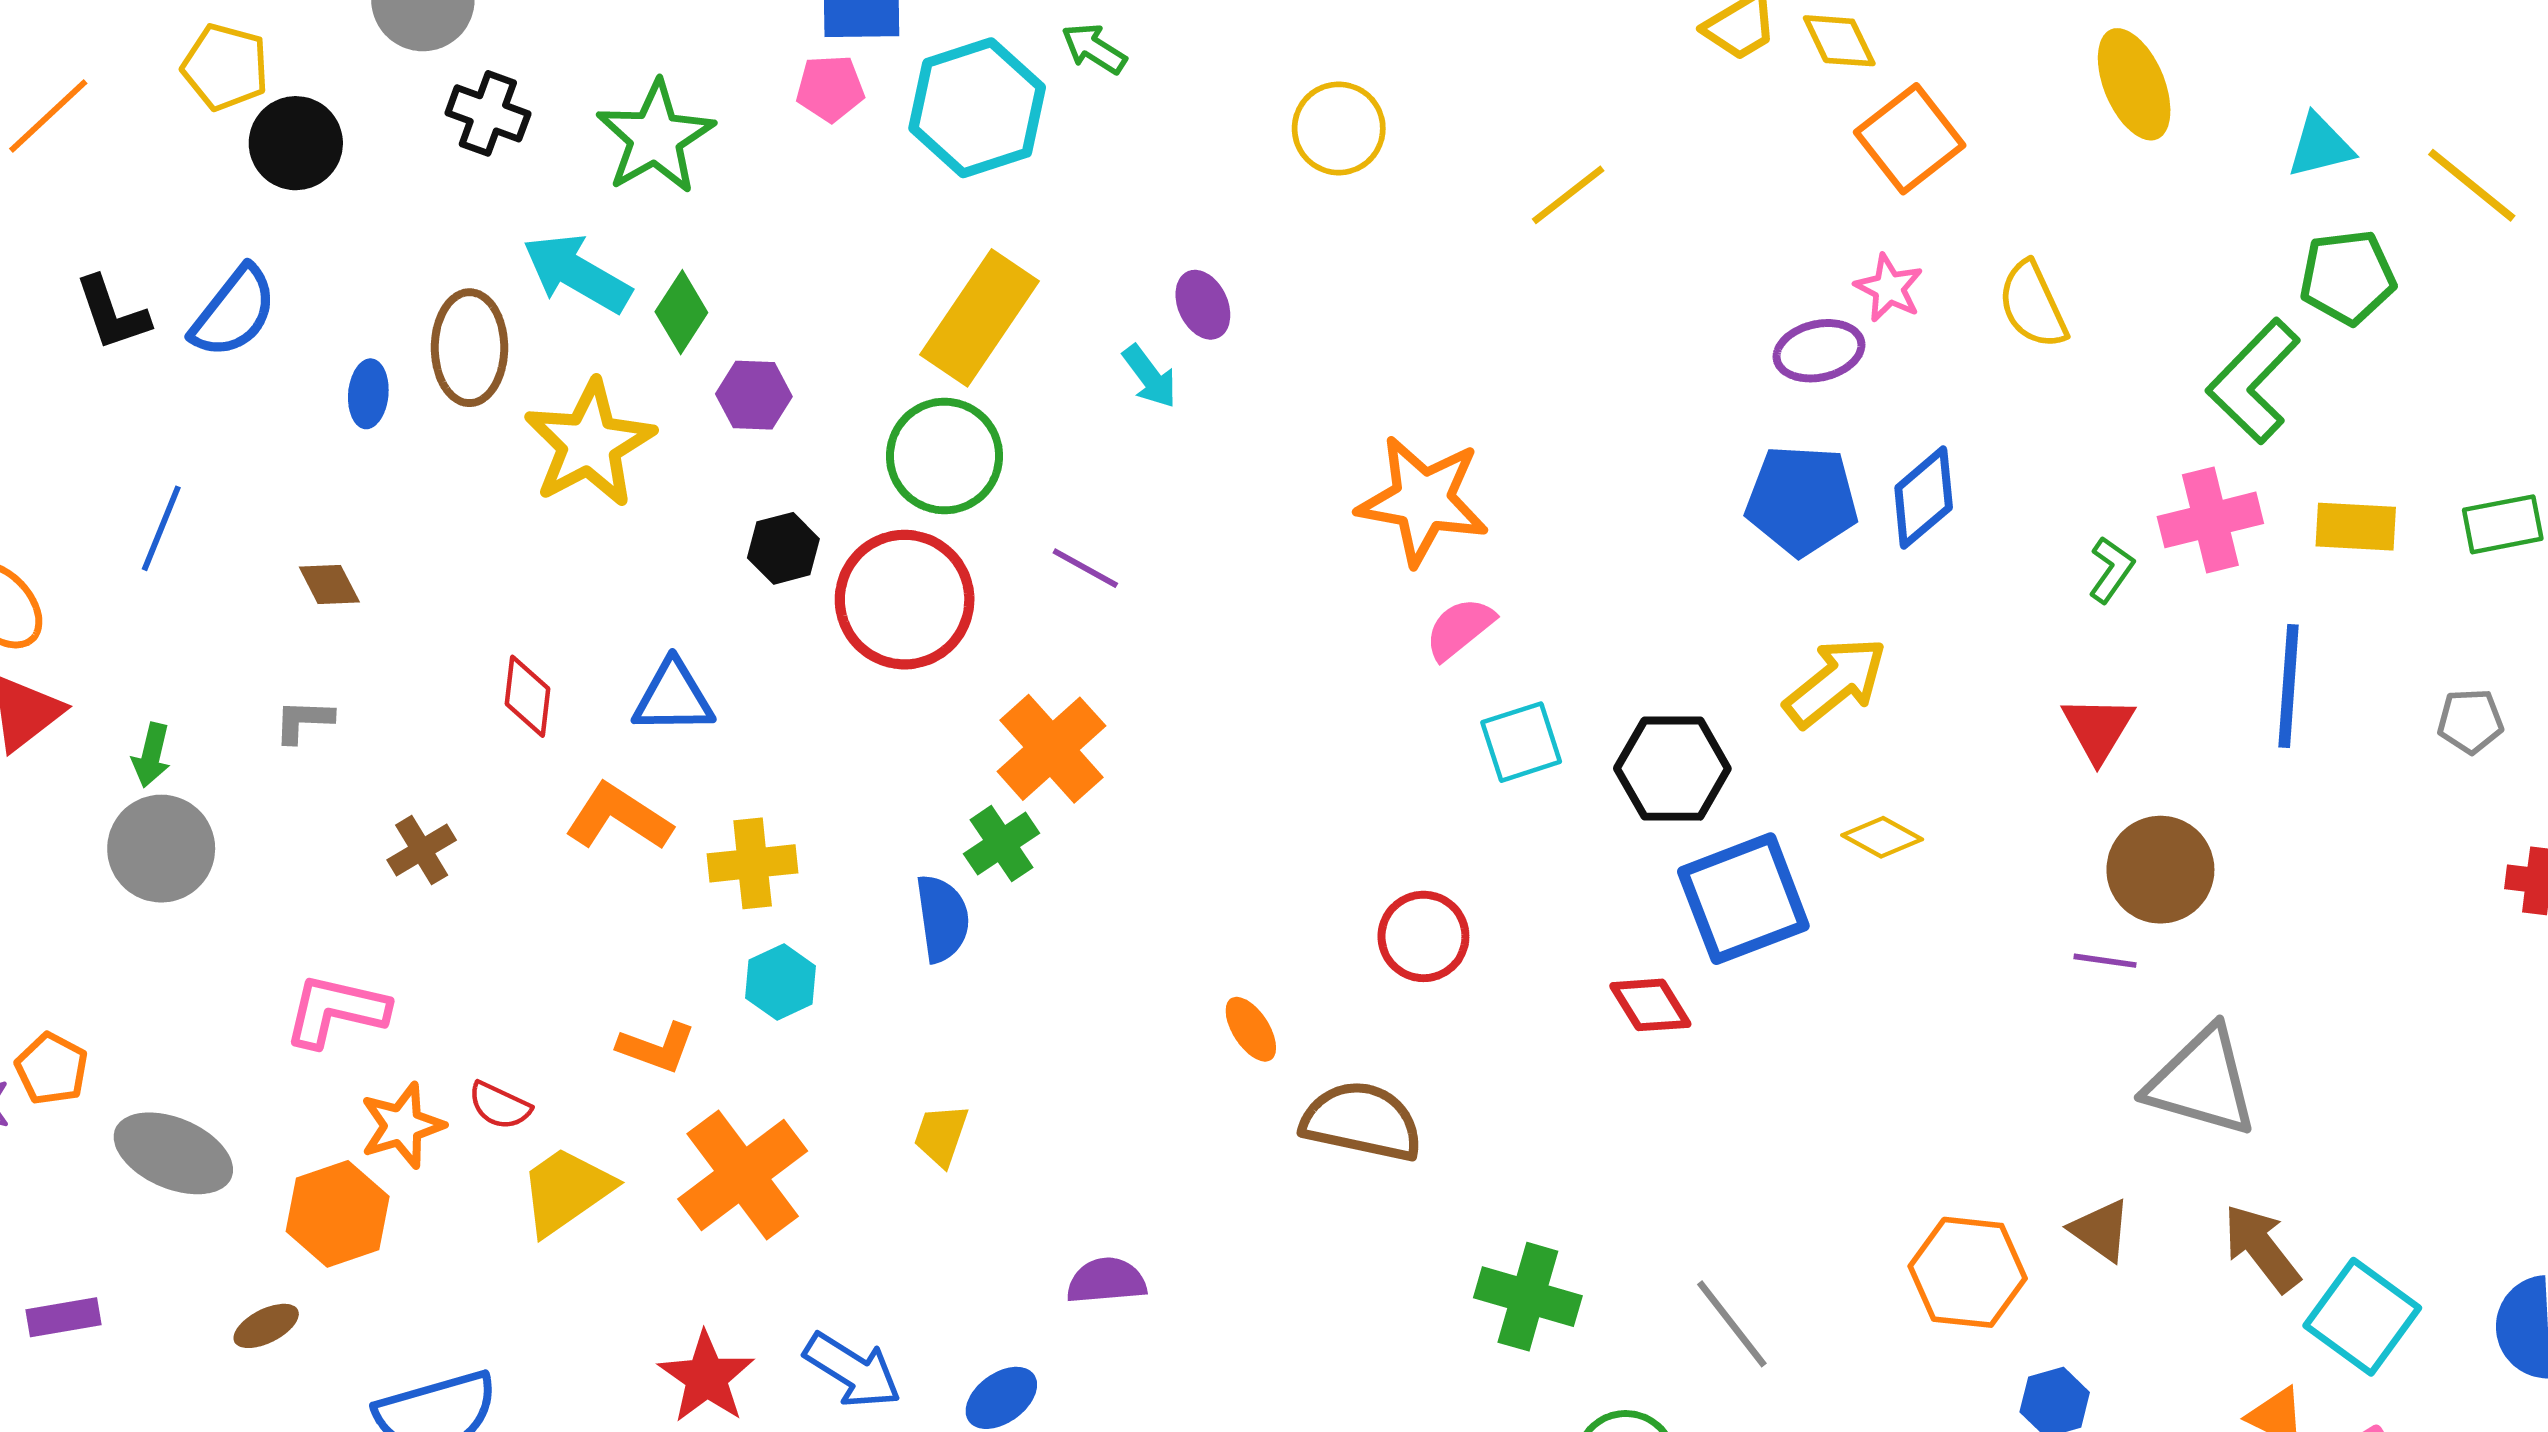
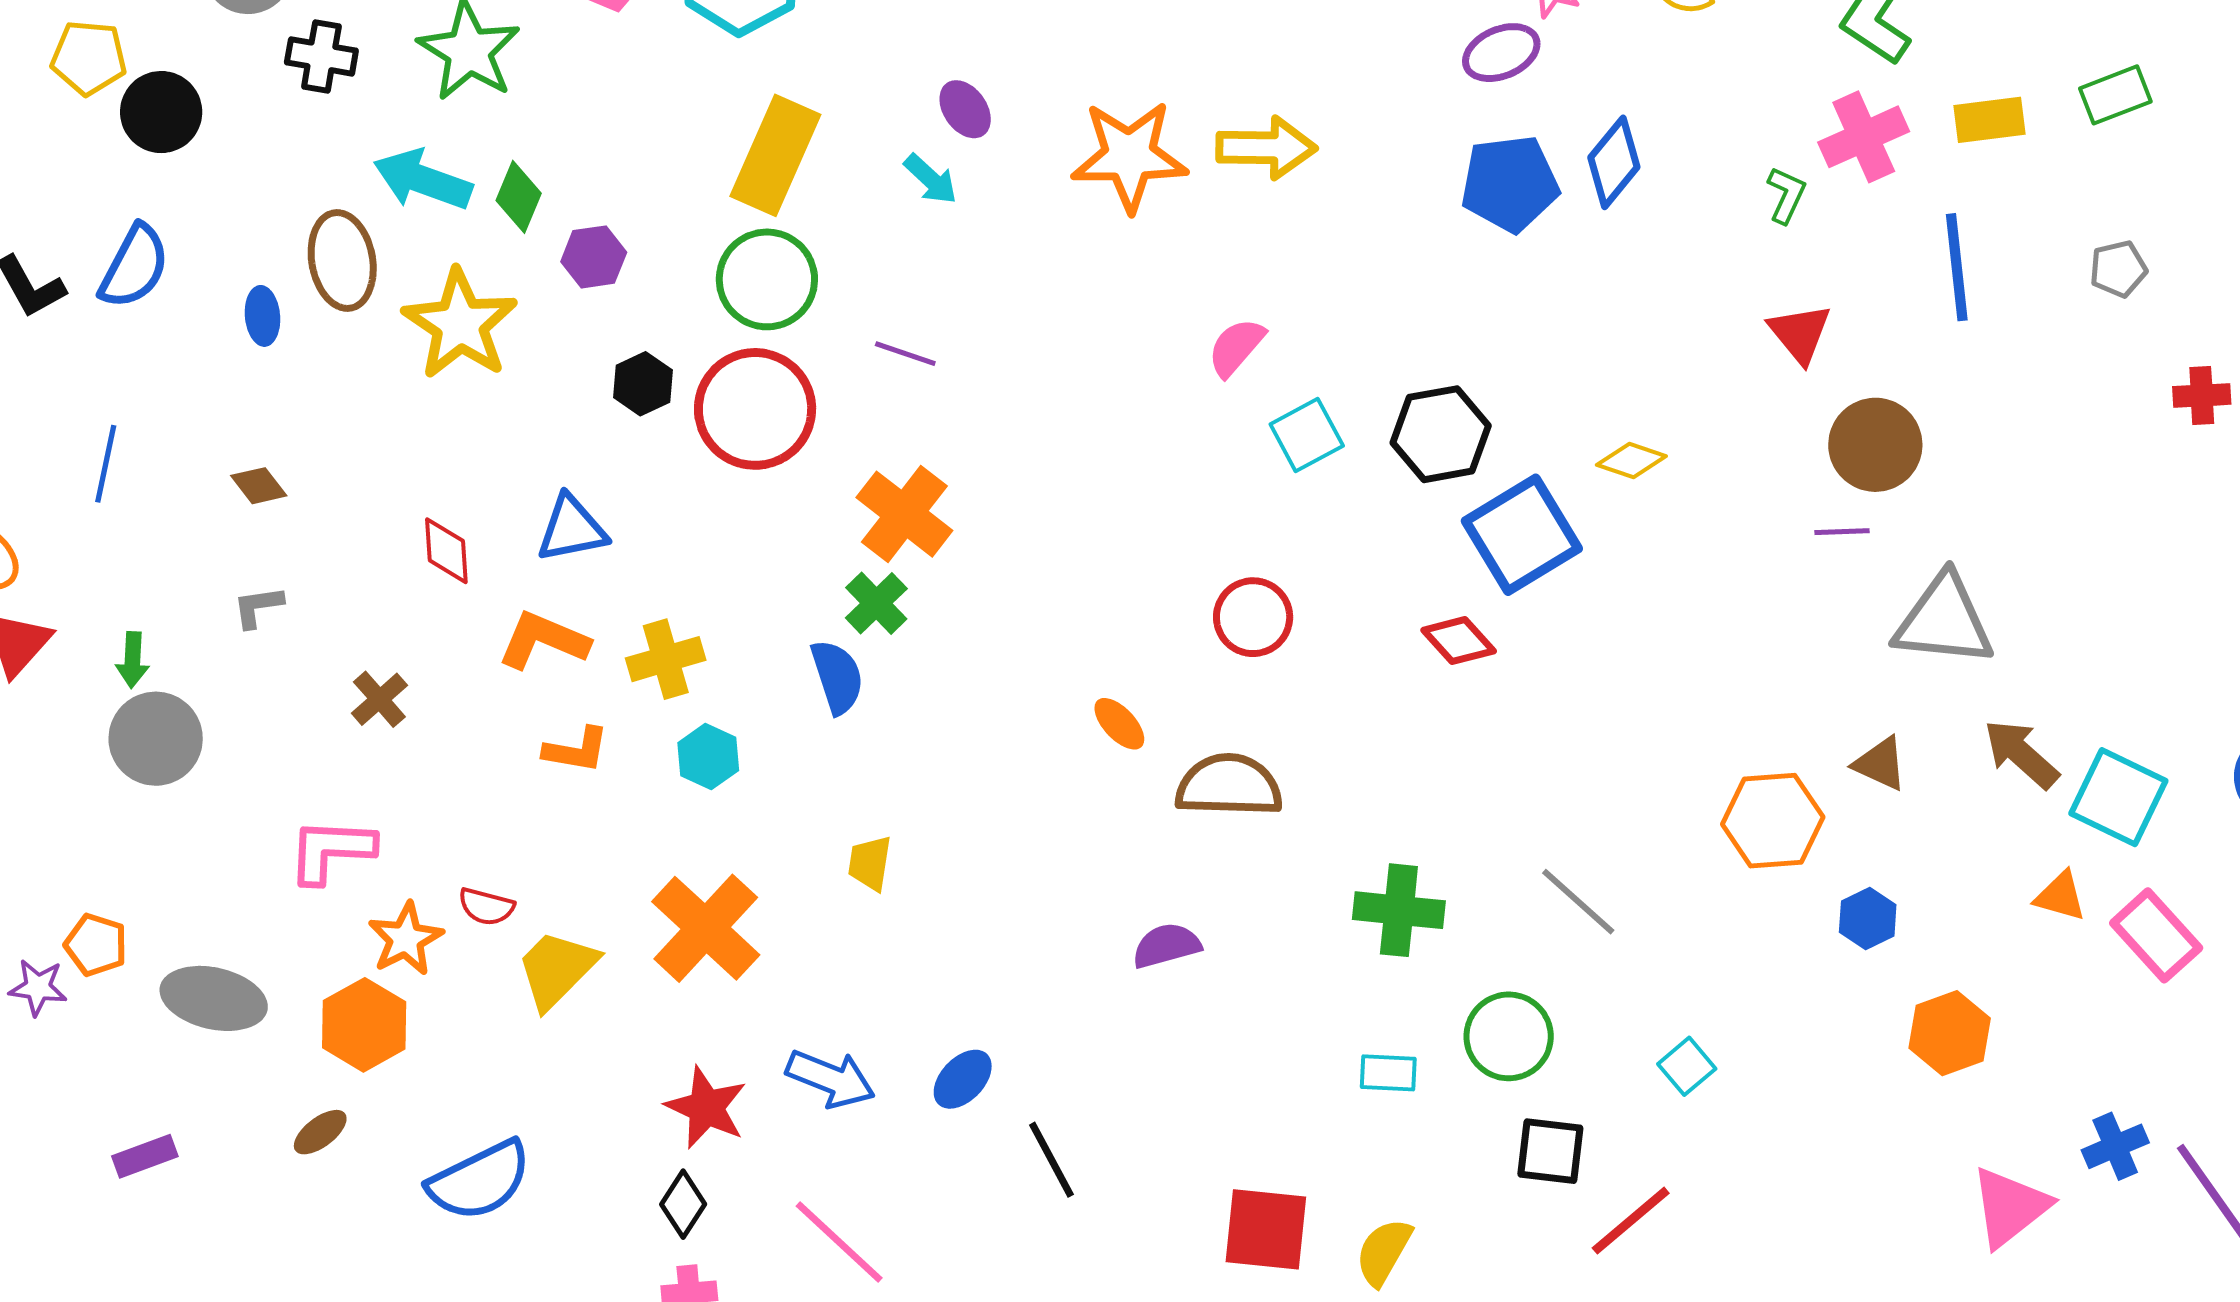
orange star: (1423, 500) -> (1129, 156), moved
yellow arrow: (1835, 682) -> (1266, 148), moved, turned 50
orange L-shape: (657, 1048) -> (576, 750), moved
purple semicircle: (1106, 1281) -> (1167, 946), moved

